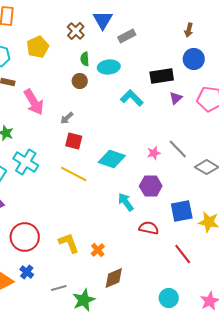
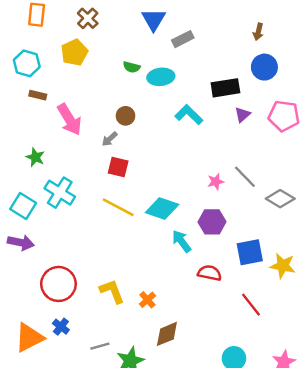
brown cross: (76, 31) -> (88, 18), moved
green semicircle: (85, 59) -> (132, 67), turned -72
brown circle: (80, 81) -> (126, 116), moved
cyan diamond: (112, 159) -> (162, 208), moved

